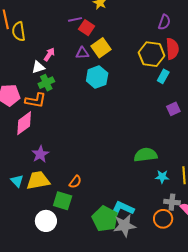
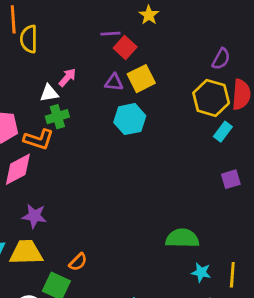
purple semicircle: (164, 22) -> (221, 59), moved
purple star: (40, 154) -> (34, 216), turned 30

